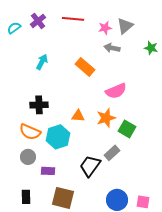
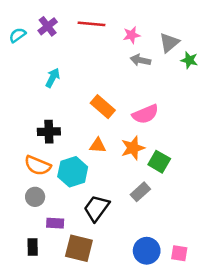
gray triangle: (125, 26) -> (169, 43), moved
orange rectangle: (85, 67) -> (103, 107), moved
black trapezoid: (90, 166) -> (96, 208), moved
purple rectangle: (48, 171) -> (55, 223), moved

